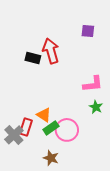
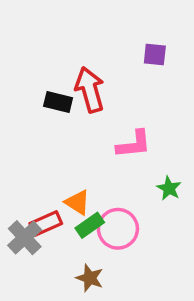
pink L-shape: (93, 84) -> (134, 144), moved
red rectangle: (26, 127) -> (46, 223), turned 48

